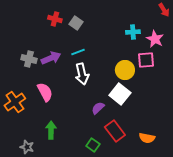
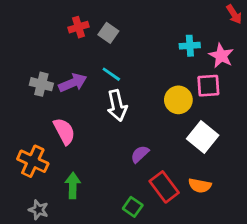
red cross: (55, 19) -> (78, 27), turned -32
cyan line: (78, 52) -> (111, 74), turned 56
white square: (120, 94) -> (203, 137), moved
orange cross: (15, 102) -> (33, 161), moved, turned -30
orange semicircle: (147, 138) -> (200, 185), moved

